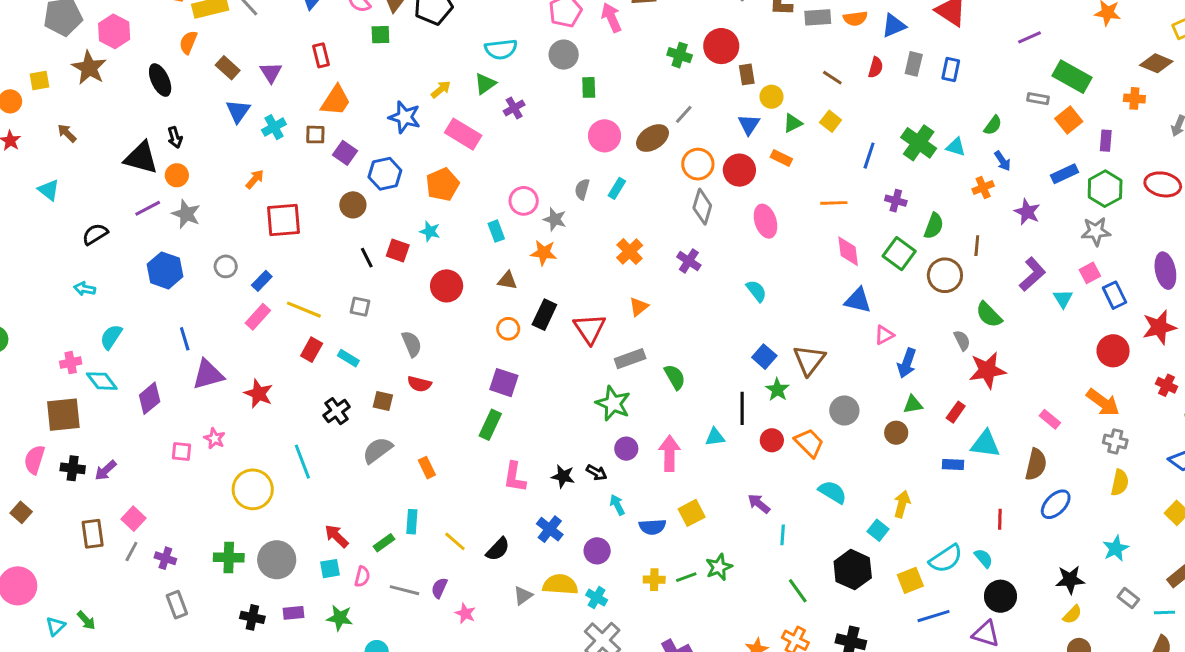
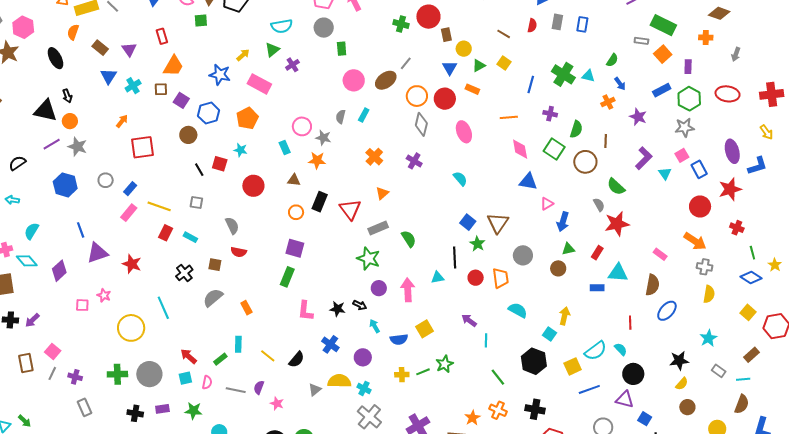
orange trapezoid: (809, 443) -> (501, 278), turned 40

